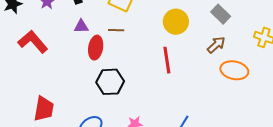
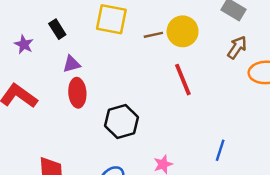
brown line: (116, 30) -> (153, 35), moved
red ellipse: (96, 48) -> (77, 93), moved

